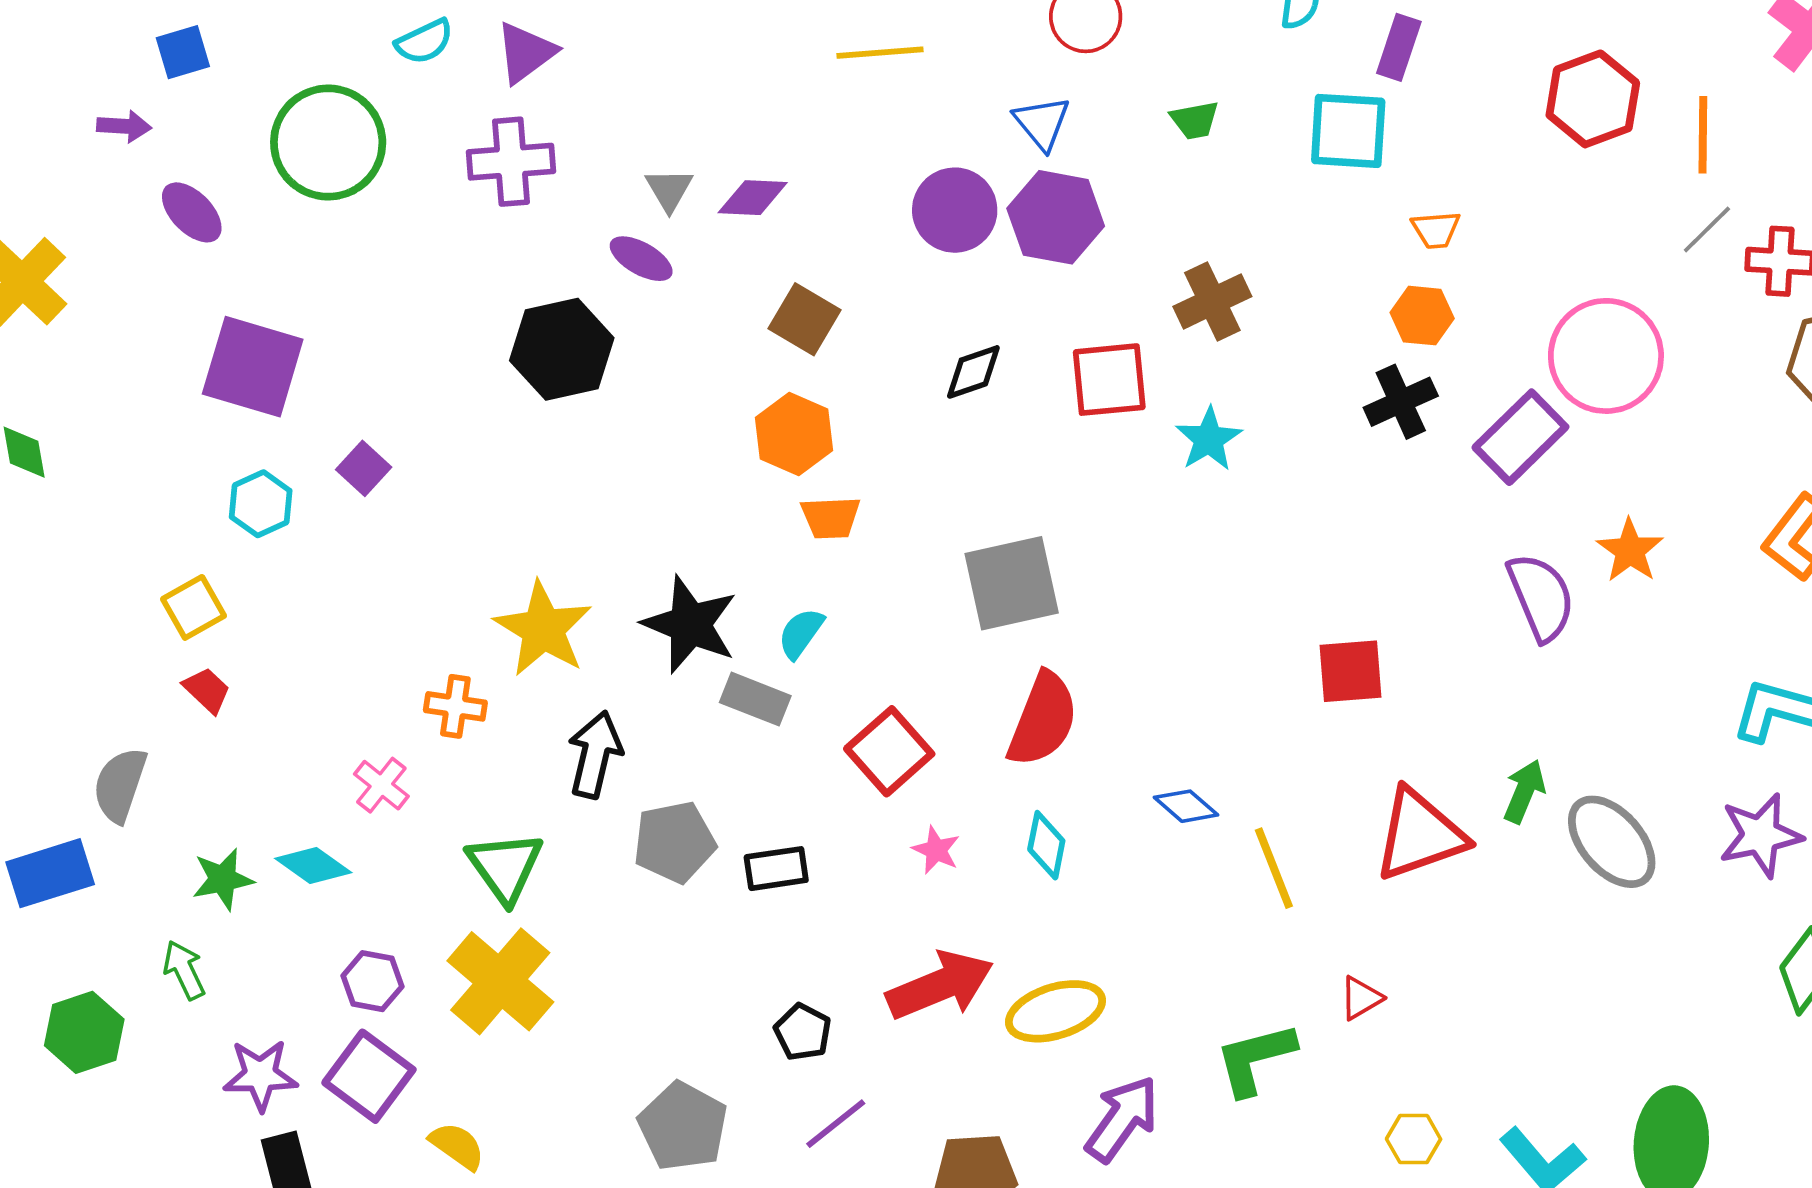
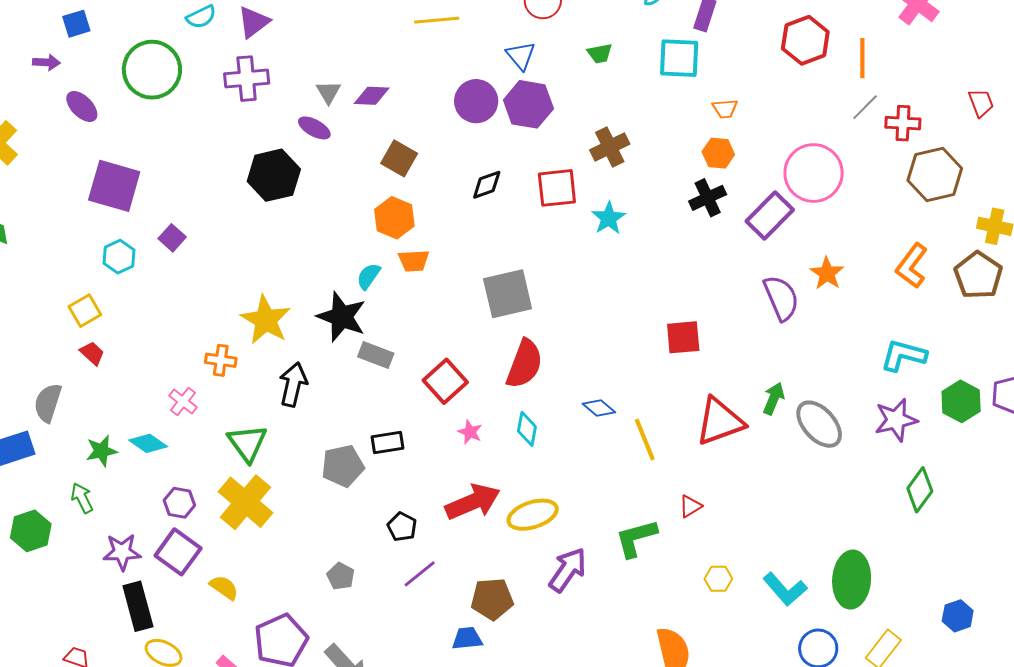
cyan semicircle: (801, 633) -> (368, 276), moved
gray pentagon: (674, 842) -> (343, 466), moved
gray pentagon: (683, 1126) -> (341, 576), size x0.6

